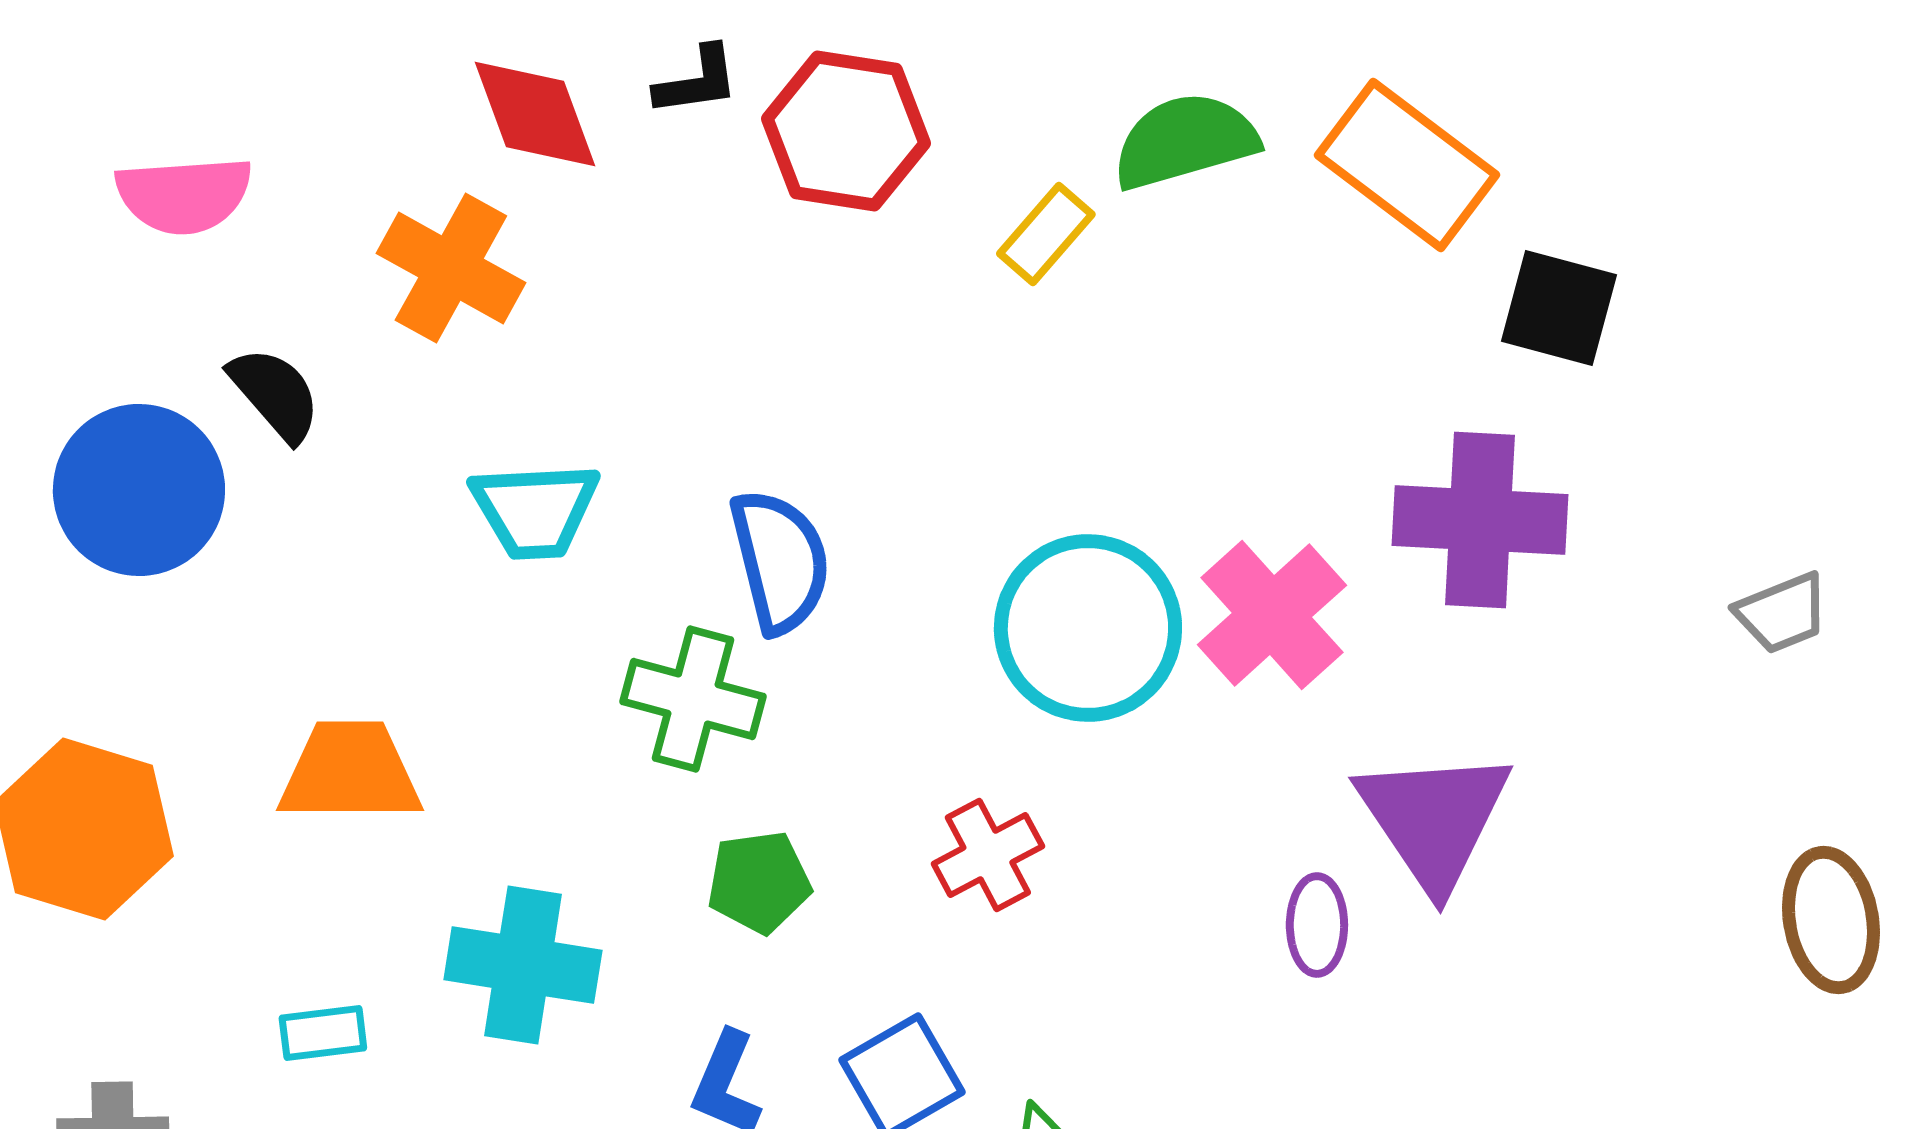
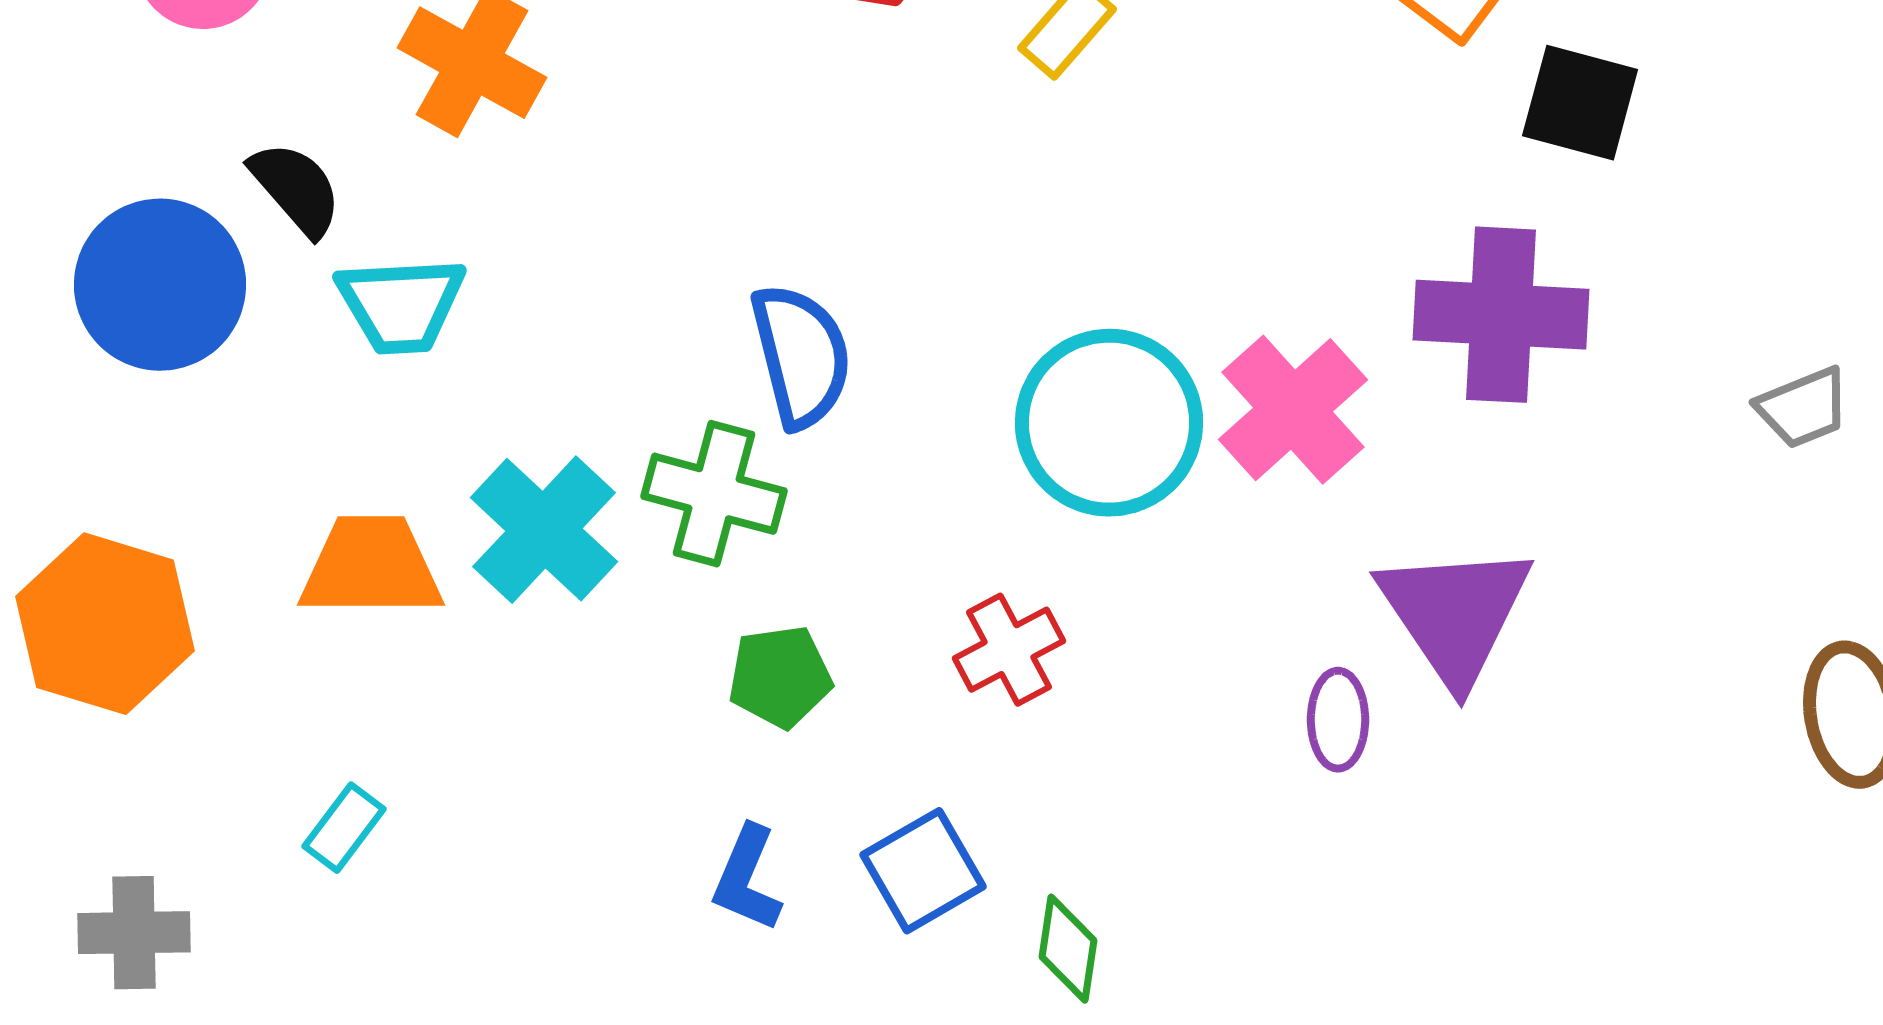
cyan trapezoid: (535, 510) -> (401, 305), moved
cyan cross: (523, 965) -> (544, 530), moved, turned 34
cyan rectangle: (323, 1033) -> (344, 828), turned -46

